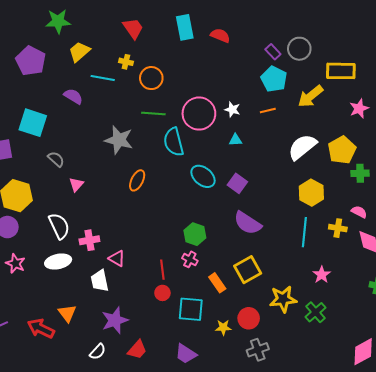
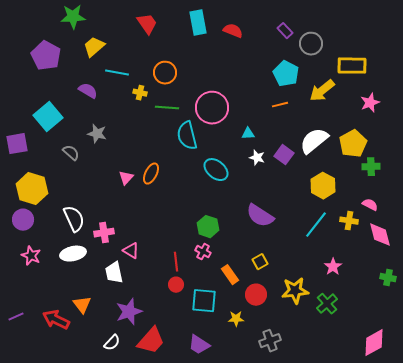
purple rectangle: (273, 52) -> (285, 31), moved
yellow cross: (126, 62) -> (140, 93), moved
white star: (232, 109) -> (257, 158), moved
cyan square: (33, 123) -> (48, 117), turned 32
gray star: (119, 140) -> (97, 134), moved, size x0.7
purple square: (237, 183) -> (284, 155), moved
pink triangle: (76, 184) -> (126, 178), moved
cyan line: (304, 232) -> (316, 225), turned 32
yellow square: (248, 270) -> (260, 262), size x0.6
red circle: (249, 318) -> (256, 295), moved
red trapezoid: (137, 350) -> (151, 341), size x1.4

